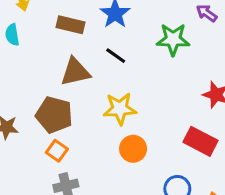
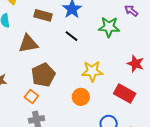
brown triangle: (75, 72) -> (28, 44), moved
yellow star: (120, 109) -> (92, 71), moved
brown pentagon: (54, 115) -> (43, 75), moved, turned 30

